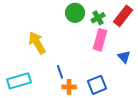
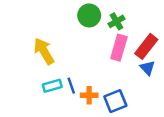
red rectangle: (123, 16) -> (146, 46), moved
cyan rectangle: (19, 81) -> (52, 86), moved, size x0.7
orange cross: (69, 87) -> (89, 95), moved

